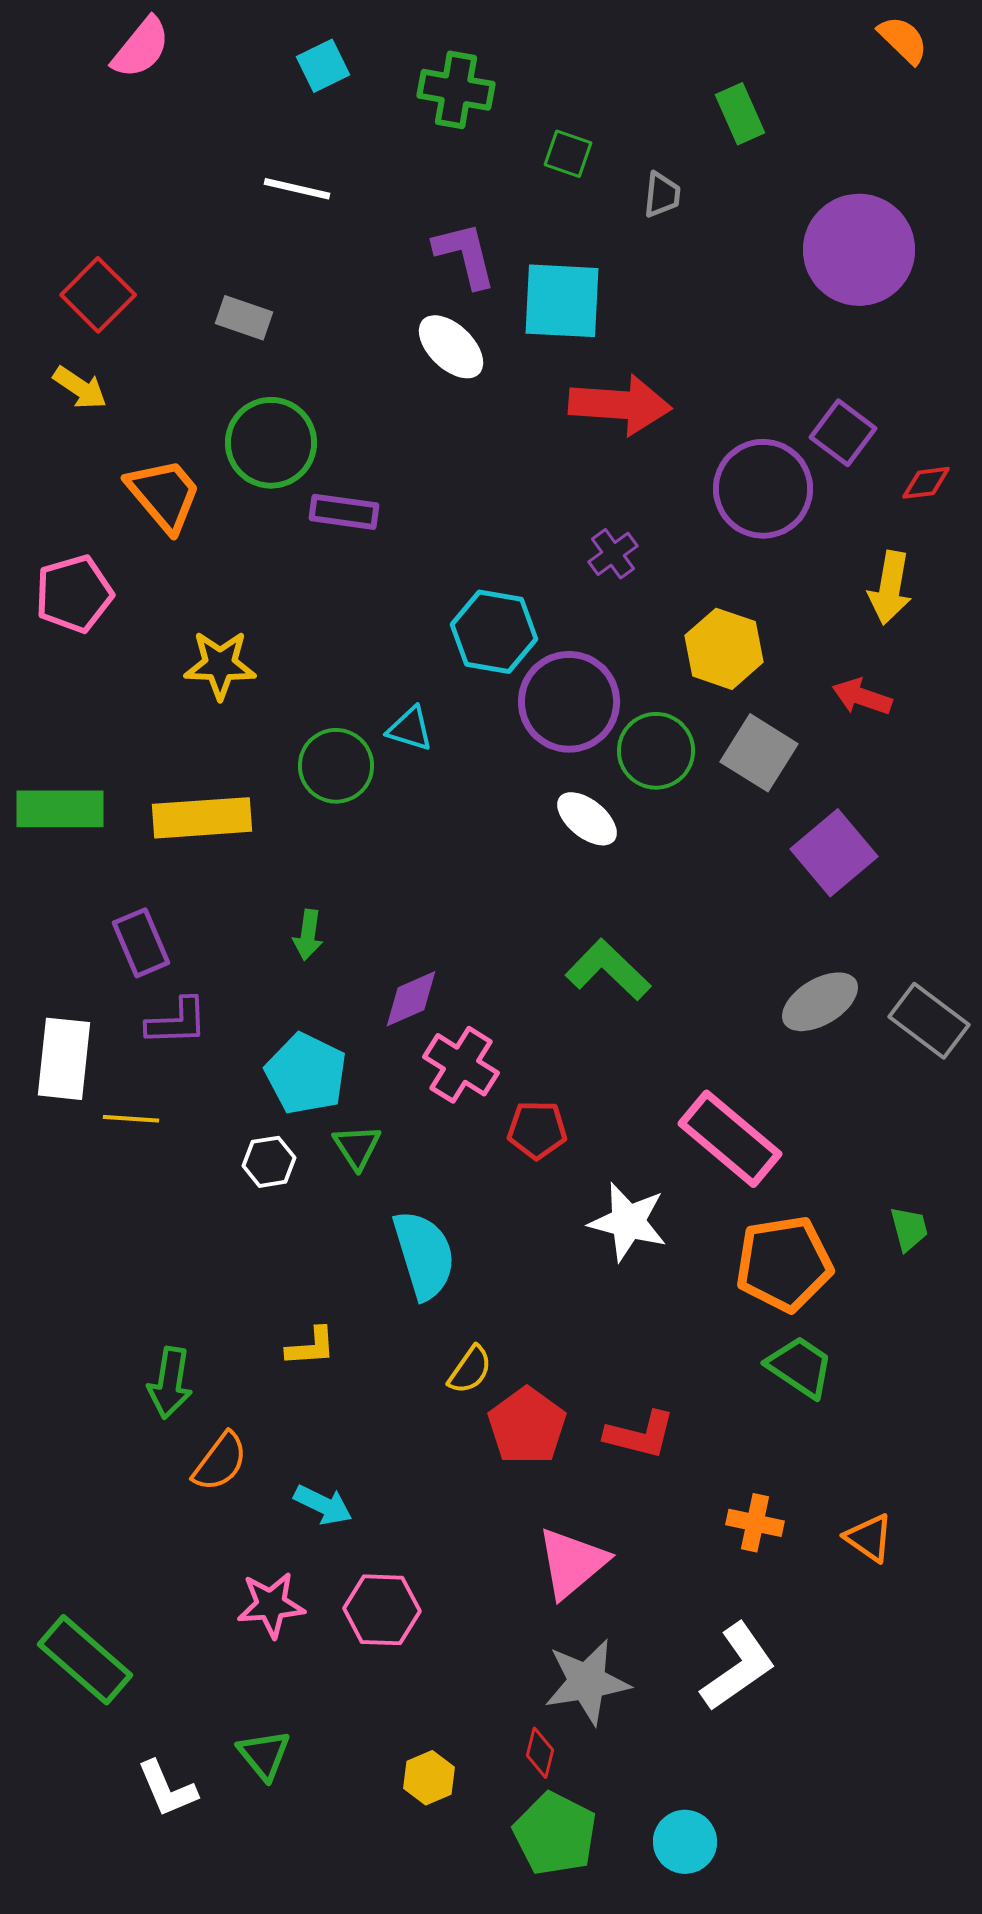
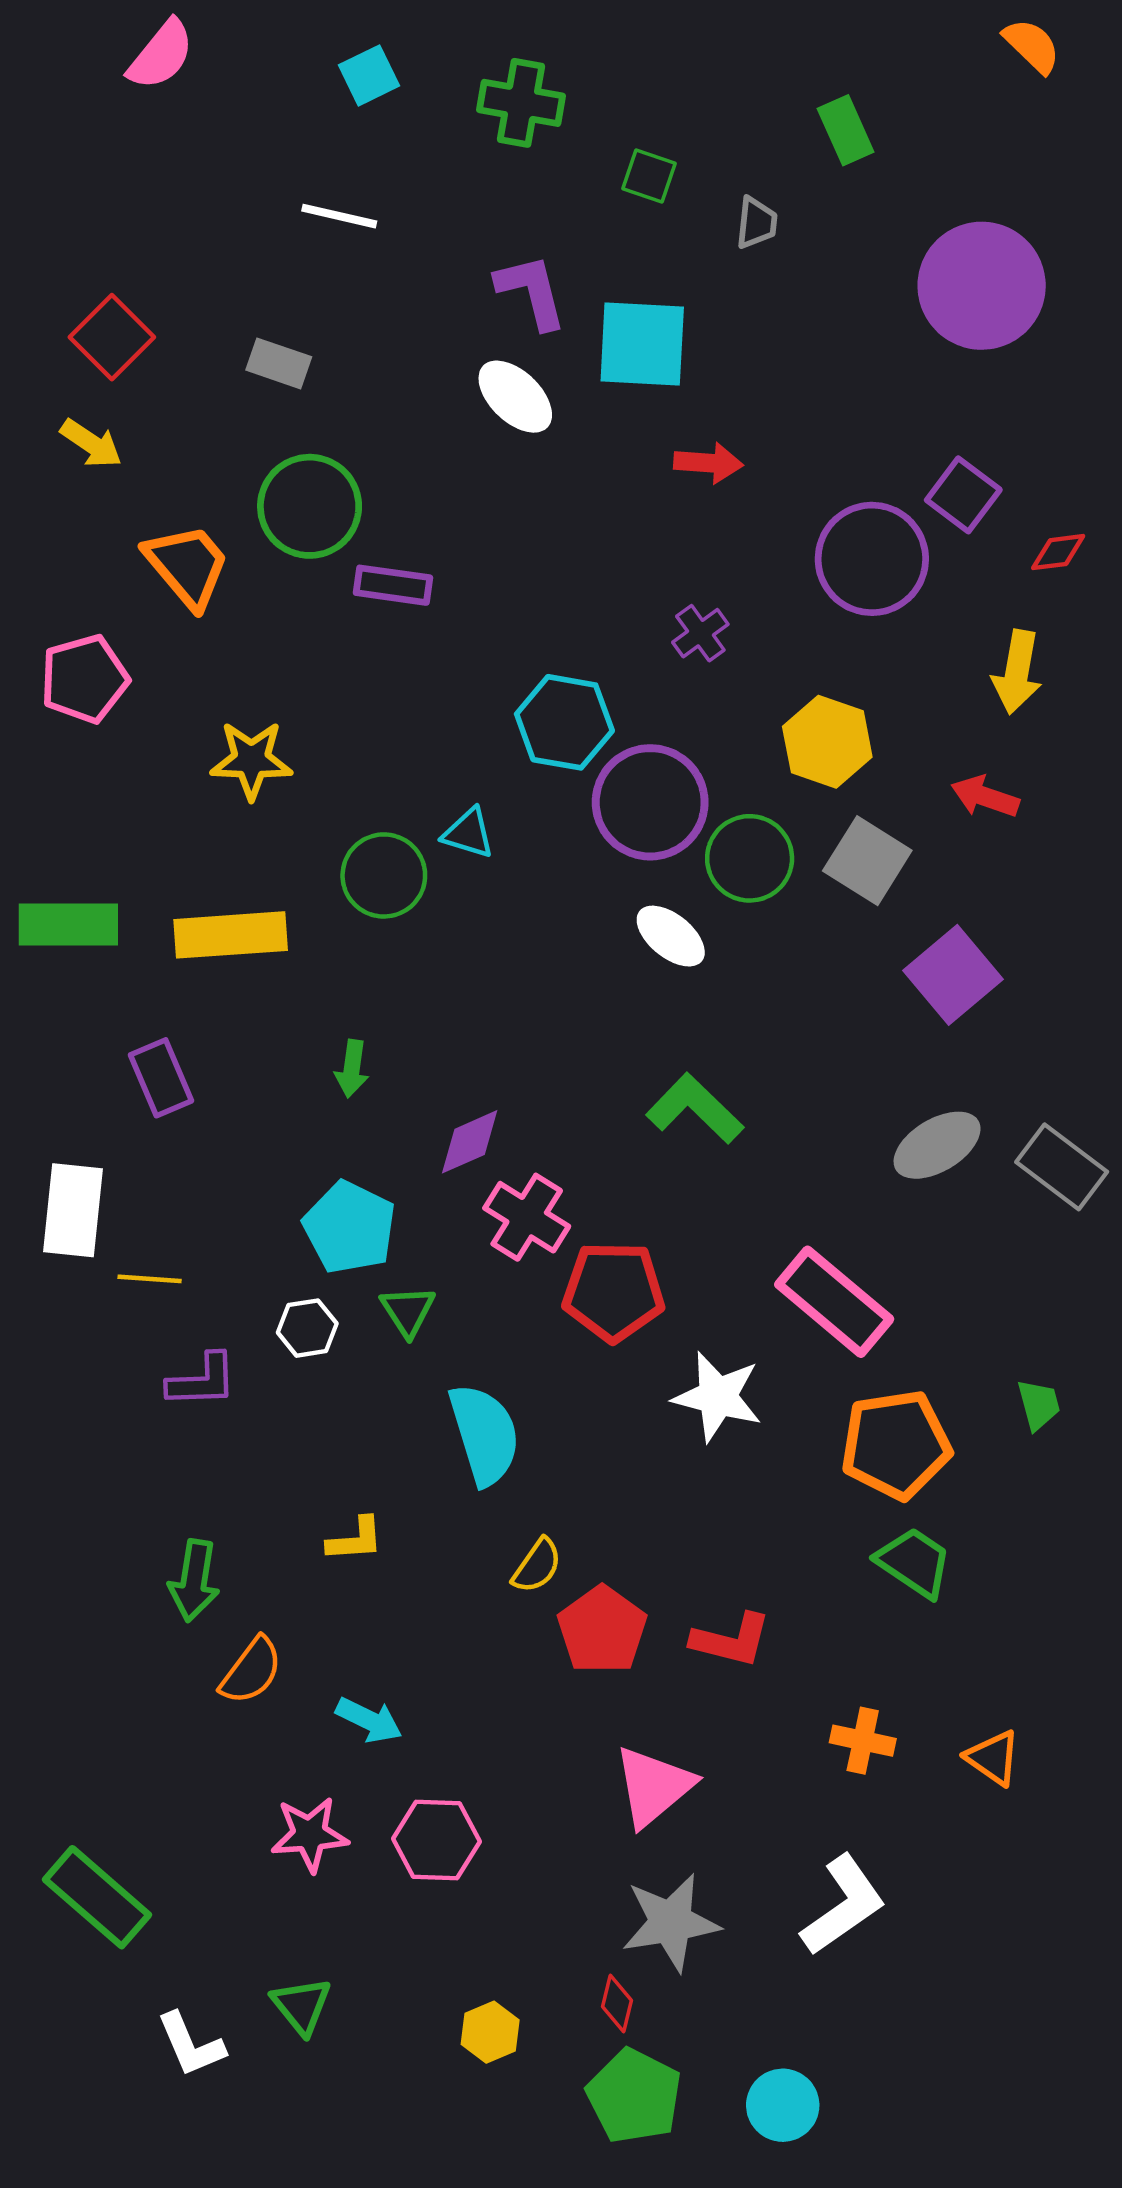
red arrow: (620, 405) -> (708, 463), size x0.6
purple L-shape: (177, 1022) -> (202, 1381), moved
red pentagon: (537, 1130) -> (614, 1291), size x1.5

